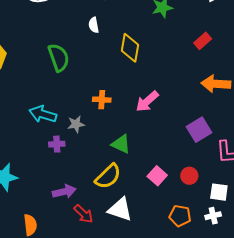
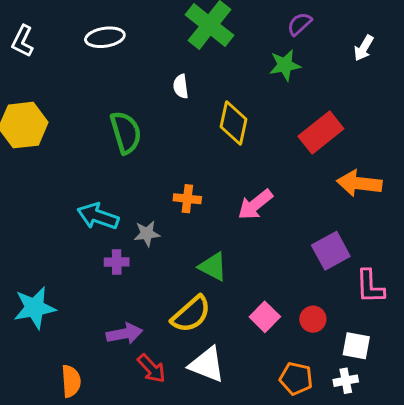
red rectangle: (203, 41) -> (321, 133), moved, size x1.6

